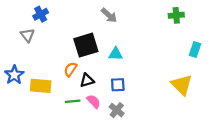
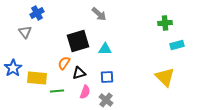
green cross: (176, 15) -> (165, 23), moved
cyan rectangle: (195, 49) -> (177, 45), turned 56
green line: (73, 101) -> (57, 91), moved
pink semicircle: (94, 101) -> (85, 92), turned 64

